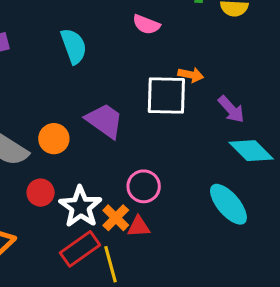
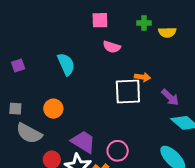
purple trapezoid: (105, 121) -> (83, 142), moved
orange circle: (54, 139) -> (53, 109), moved

